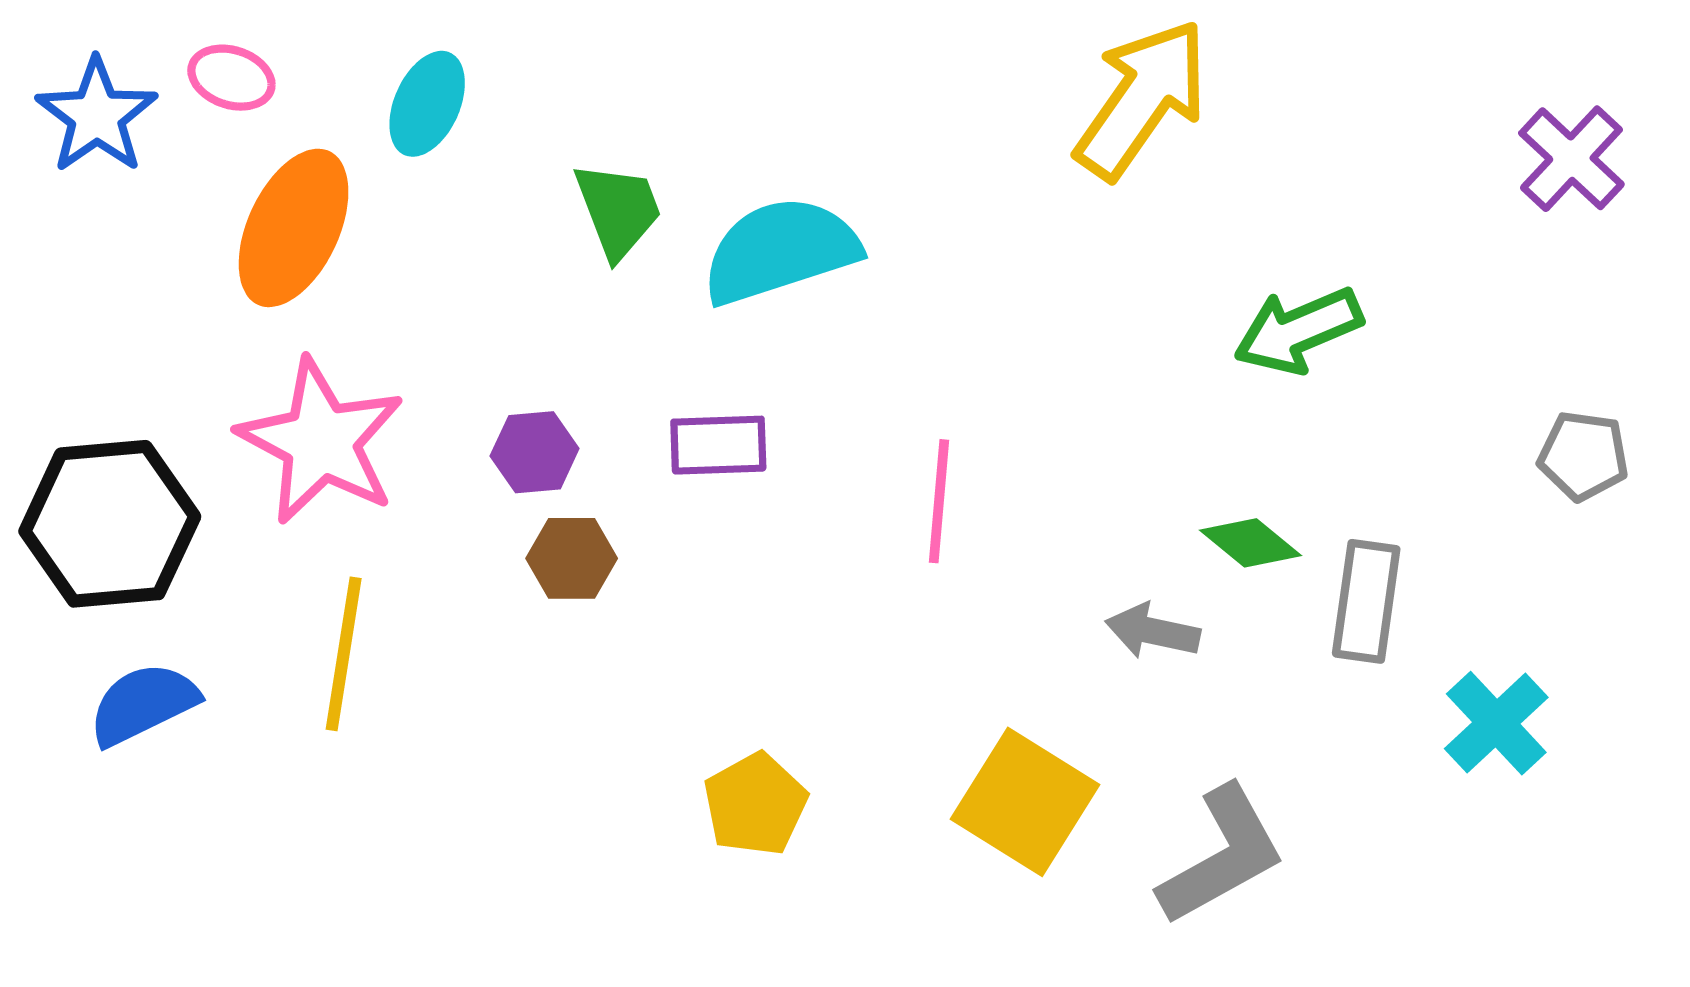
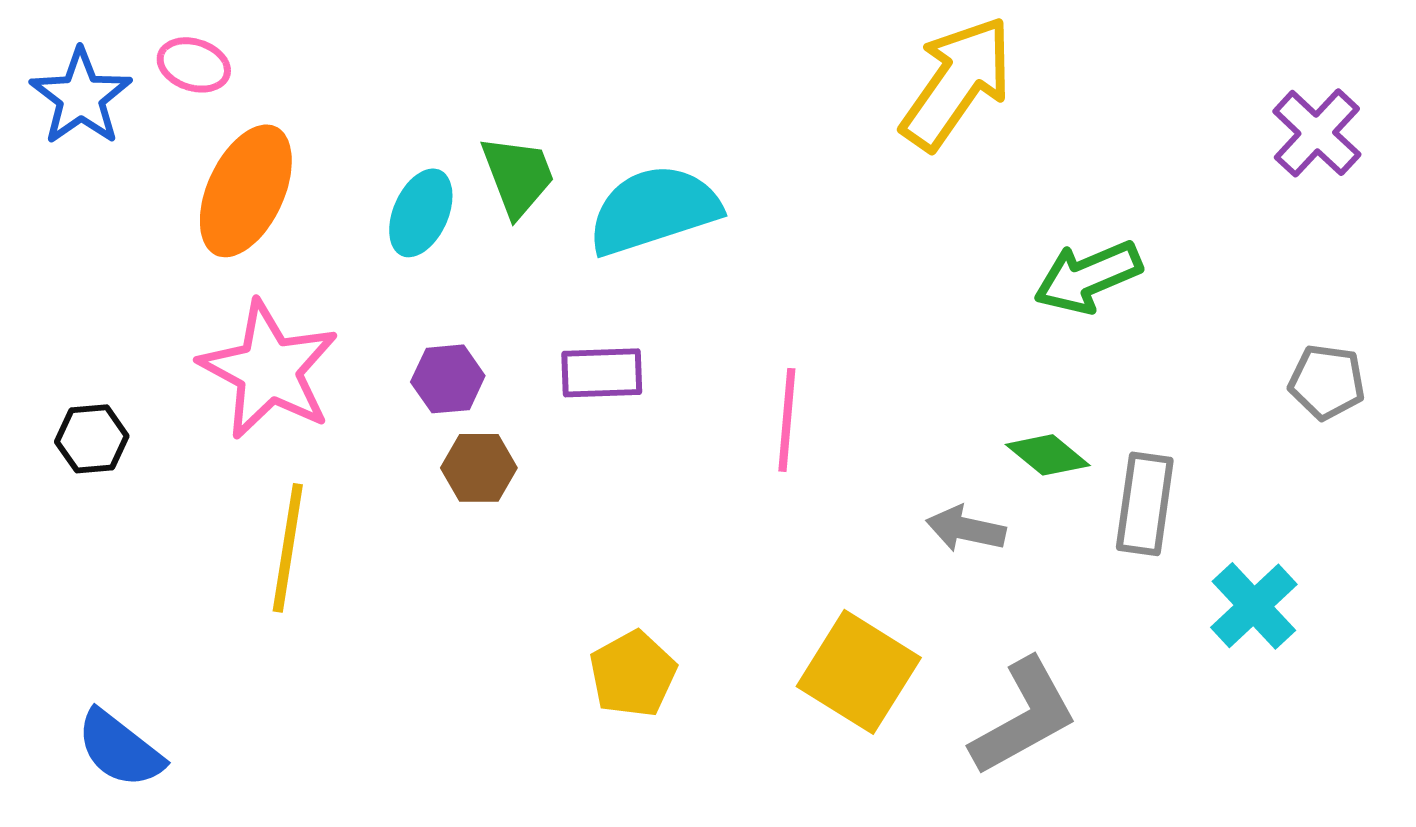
cyan ellipse: (427, 104) -> (421, 213), moved
black hexagon: (110, 524) -> (92, 439), size x0.5
blue semicircle: (143, 704) -> (120, 749), moved, turned -116

